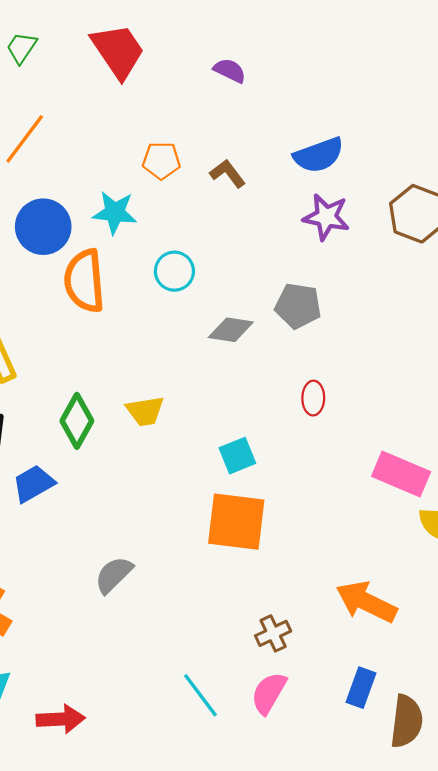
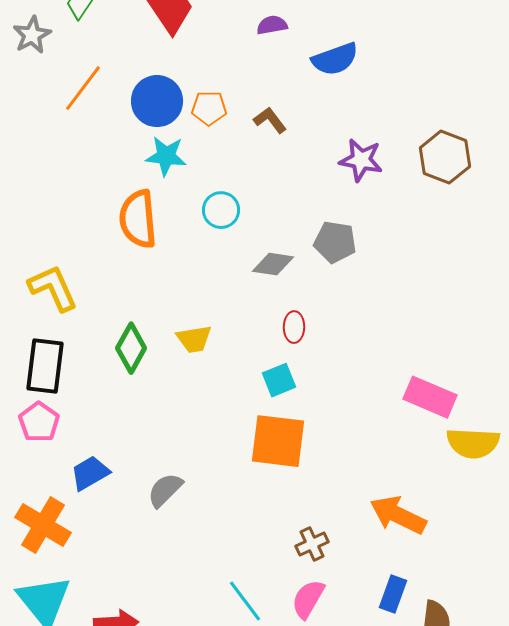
purple semicircle: (230, 70) -> (272, 25), turned -36
blue semicircle: (319, 155) -> (335, 59), moved
blue circle: (43, 227) -> (157, 101), moved
red ellipse: (313, 398) -> (294, 327), moved
blue trapezoid: (33, 484) -> (90, 473), moved

